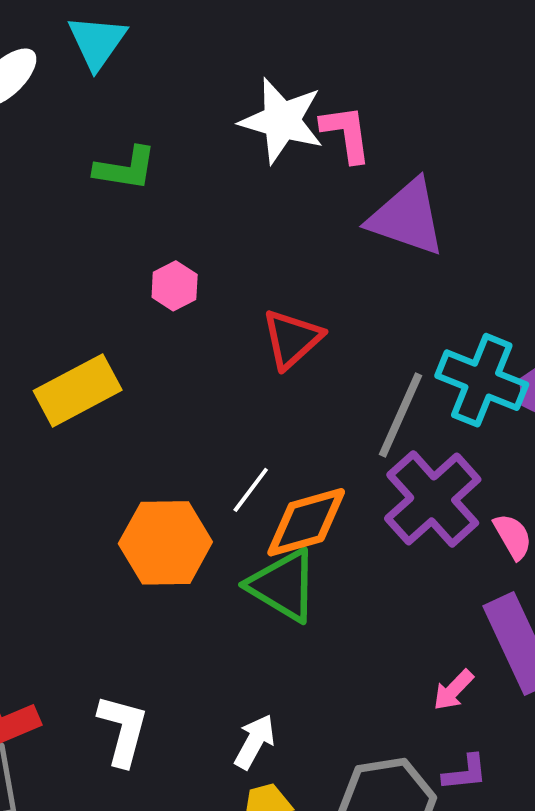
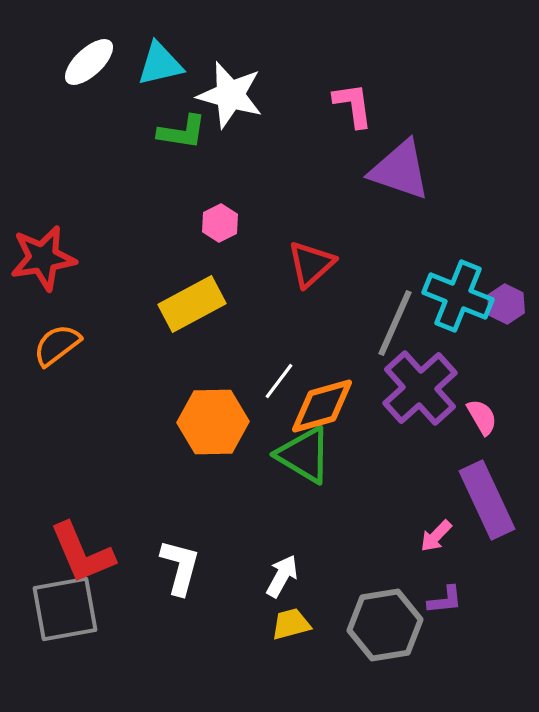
cyan triangle: (97, 42) -> (160, 64), moved, turned 42
white star: (282, 121) -> (230, 95), moved
yellow rectangle: (78, 390) -> (192, 304), moved

